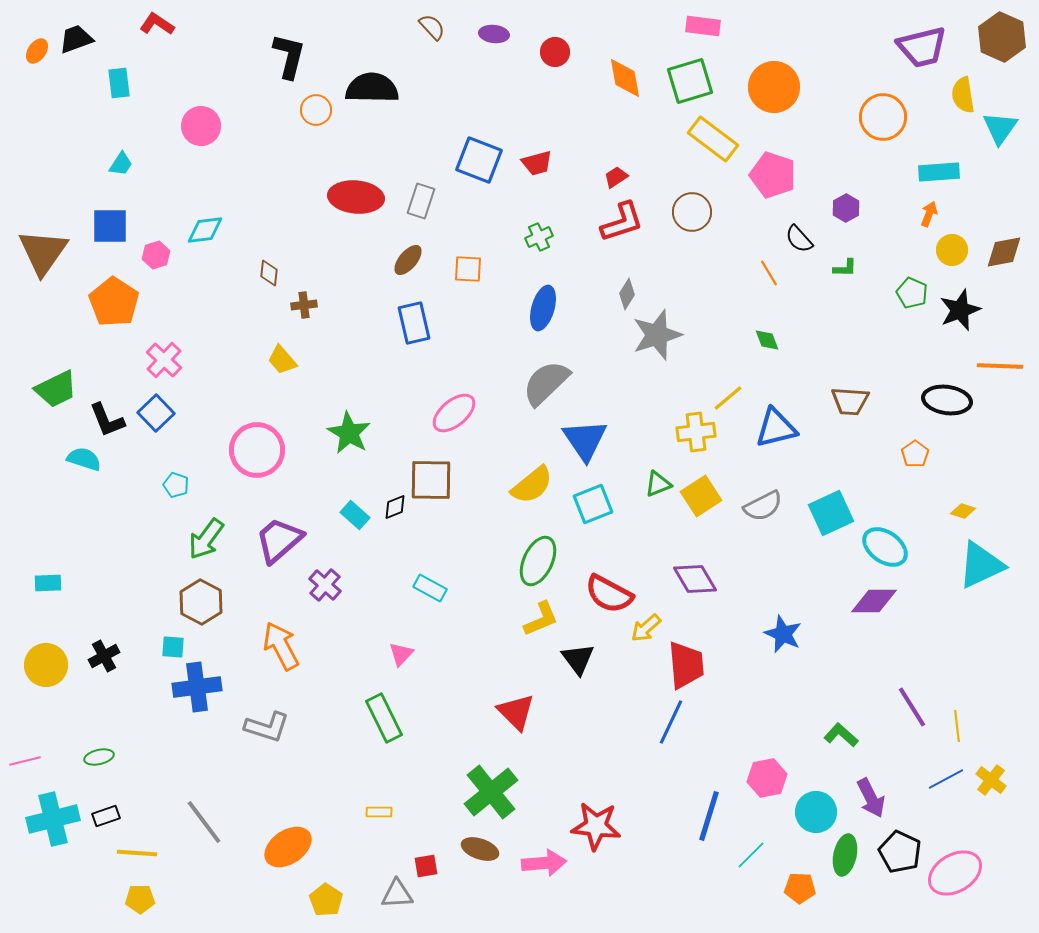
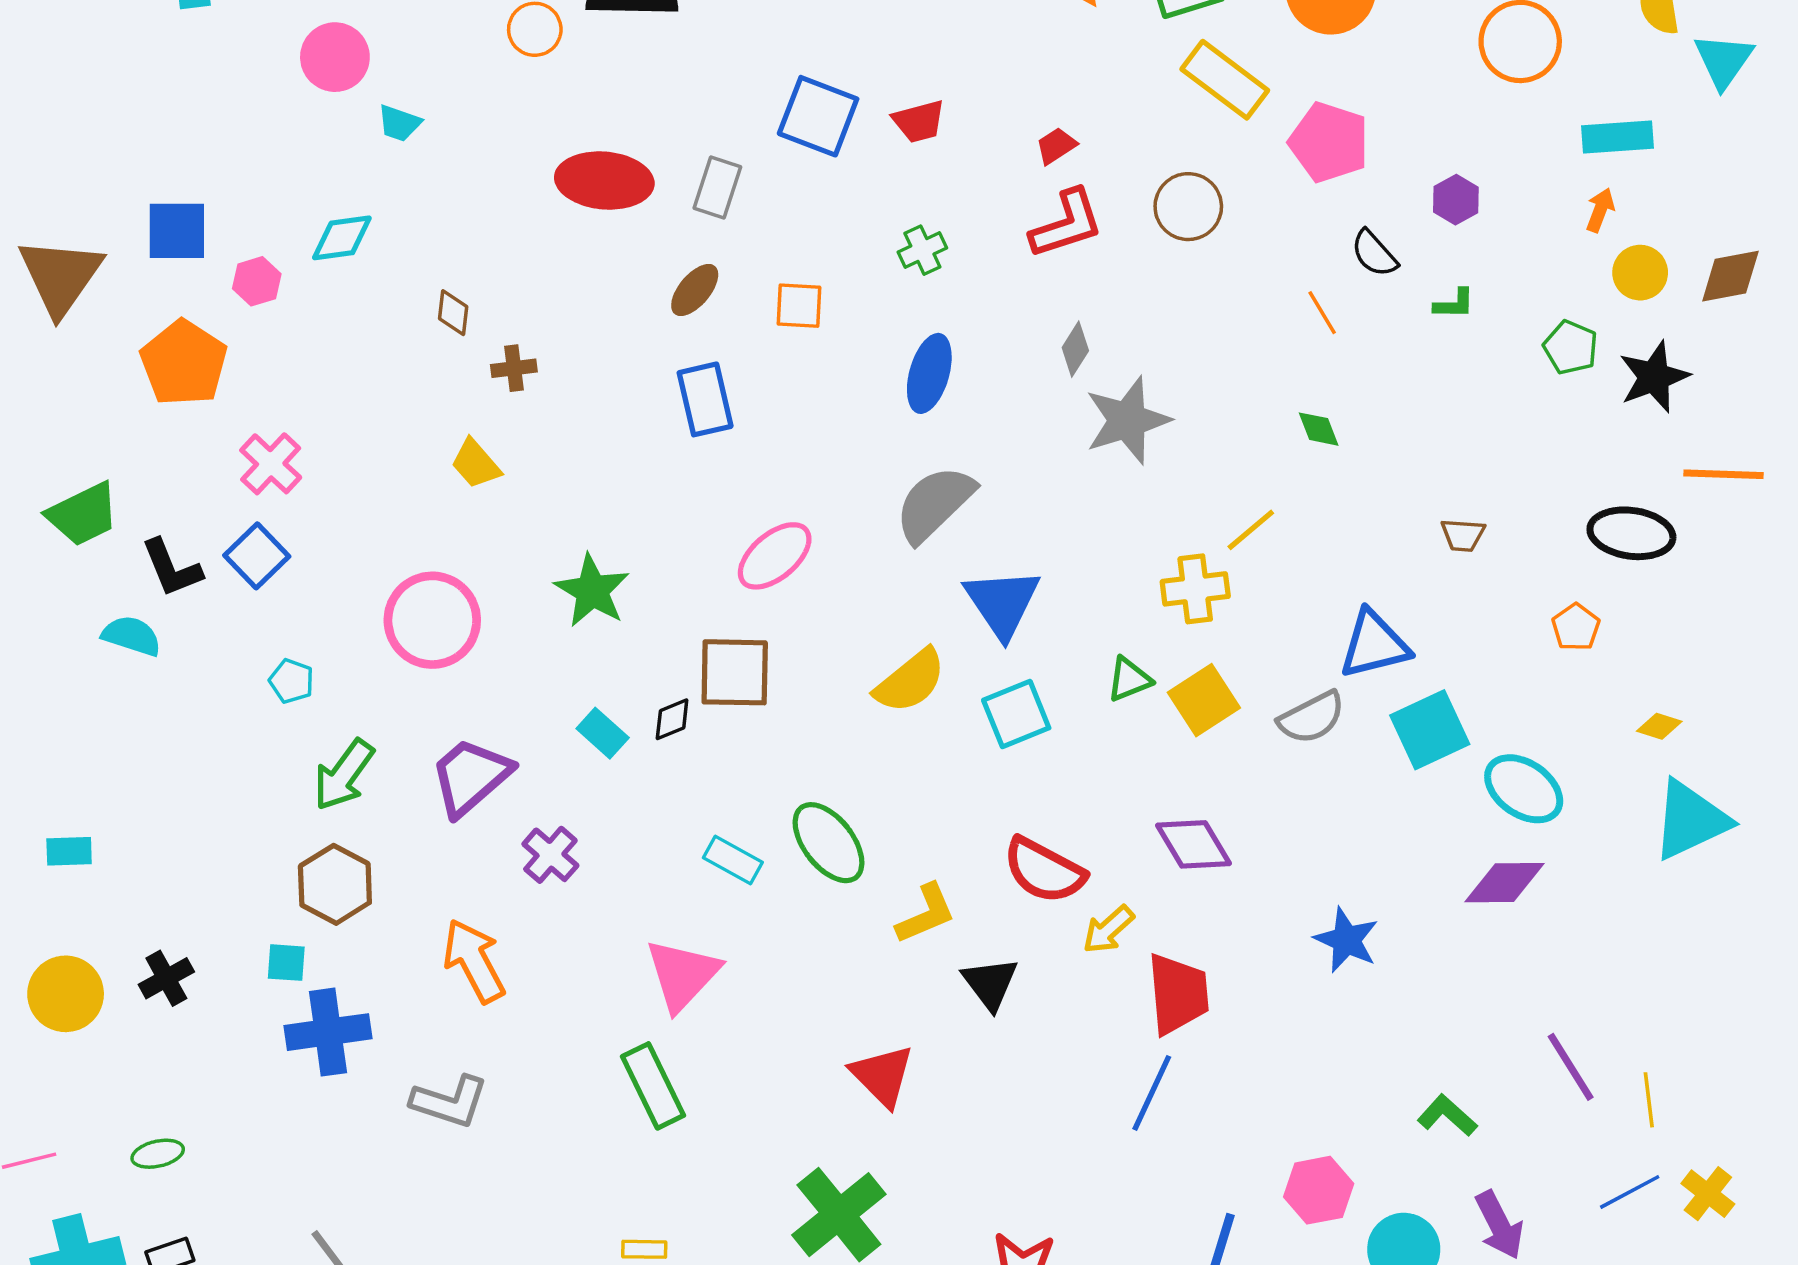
cyan trapezoid: (121, 164) -> (399, 123), moved, turned 76
brown trapezoid: (850, 401) -> (1463, 535), size x0.7
blue triangle: (776, 428) -> (1374, 645), moved
green ellipse: (538, 561) -> (829, 843), moved, turned -63
pink triangle: (401, 654) -> (683, 975), size x1.8

